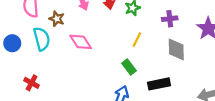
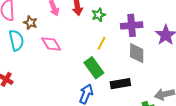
purple cross: (170, 19) -> (132, 25), size x1.5
green rectangle: (129, 67) -> (94, 68), size x1.5

